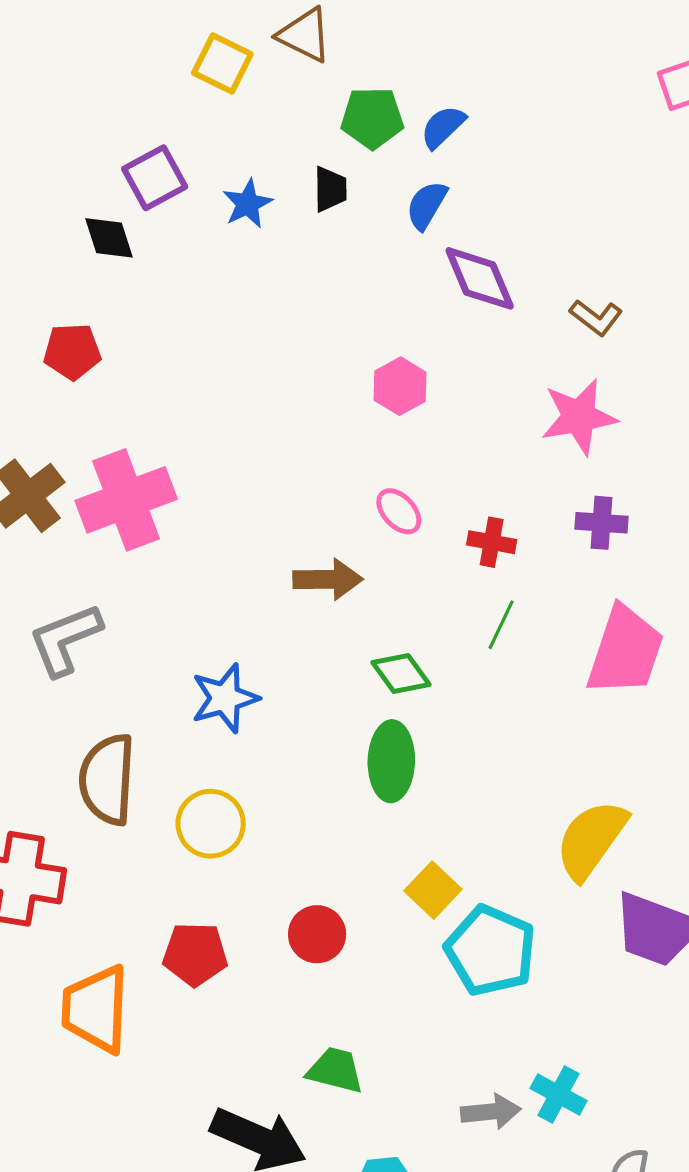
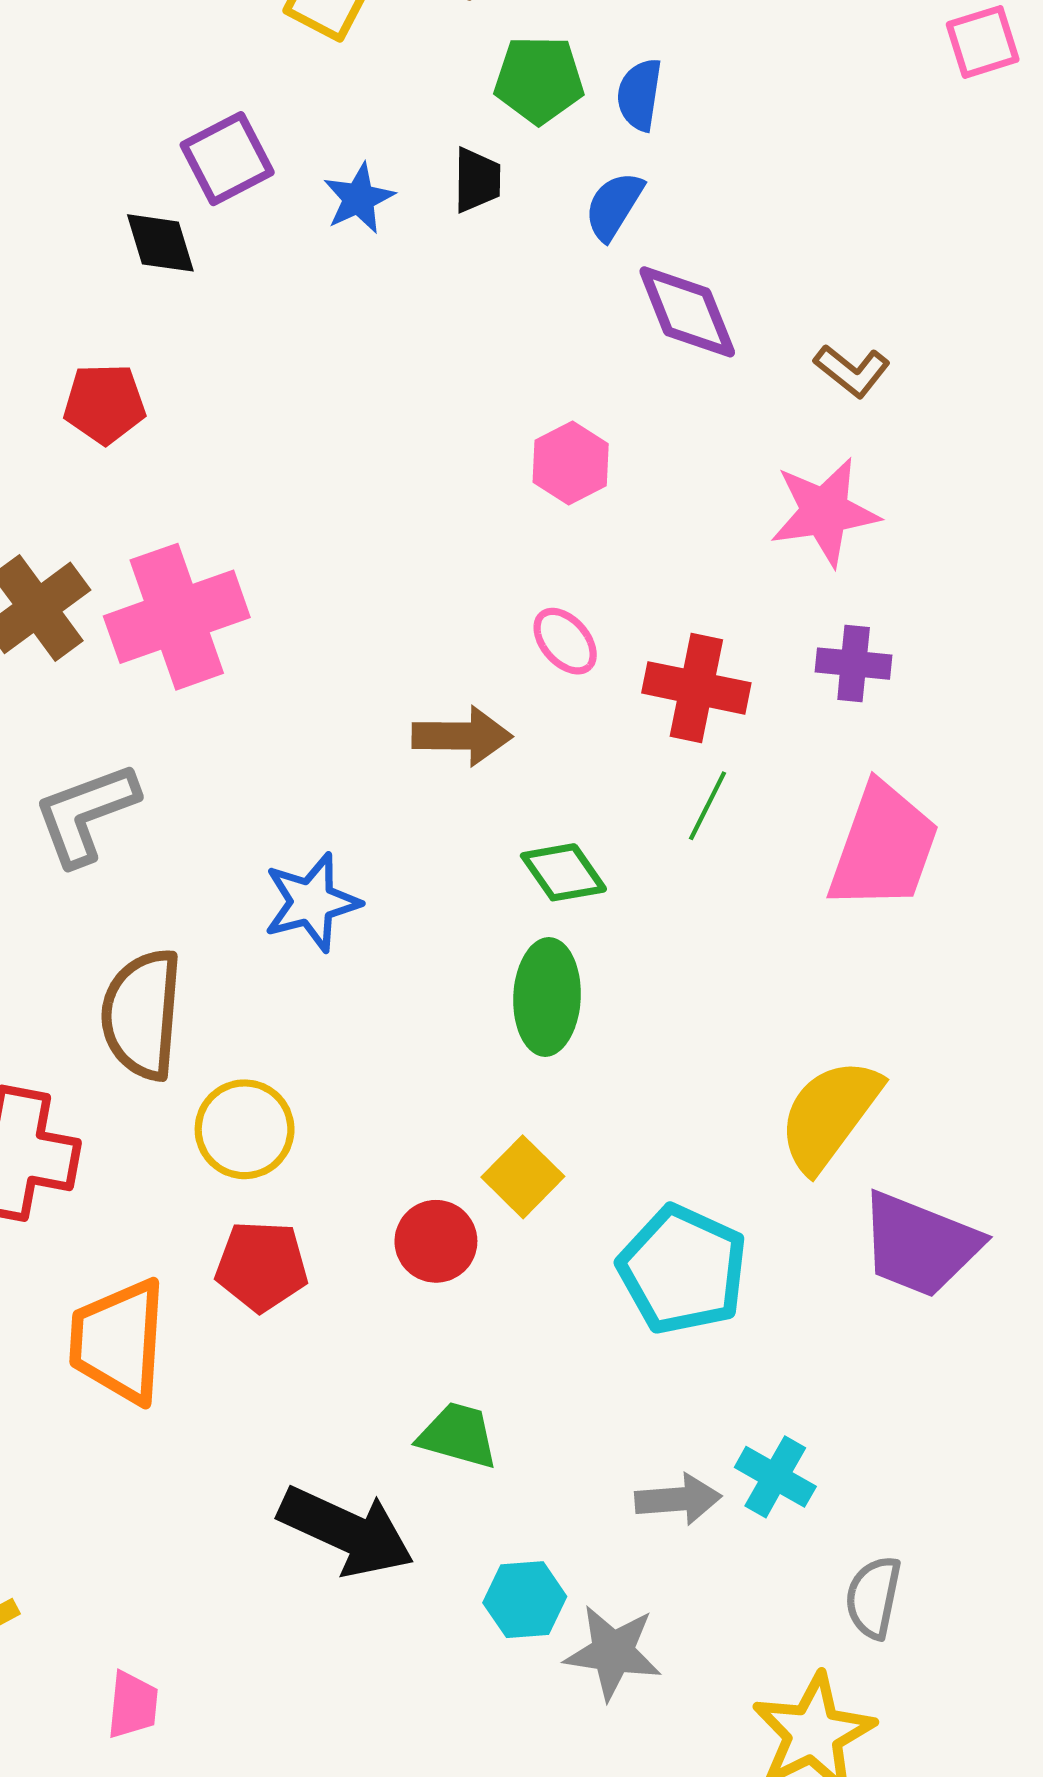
blue semicircle: (443, 127) -> (639, 95), turned -39
red cross: (492, 542) -> (696, 688), size x1.5
yellow circle: (211, 824) -> (245, 1129), moved
yellow square: (433, 890) -> (523, 1177), moved

